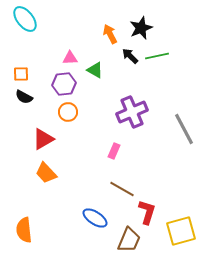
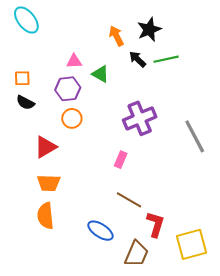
orange trapezoid: (46, 173) -> (49, 183), turned -45
orange semicircle: (24, 230) -> (45, 216), moved

